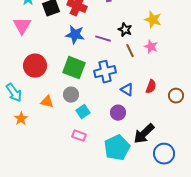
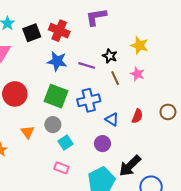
brown circle: (176, 96) -> (168, 112), moved
orange triangle: (47, 102) -> (28, 132), turned 40

